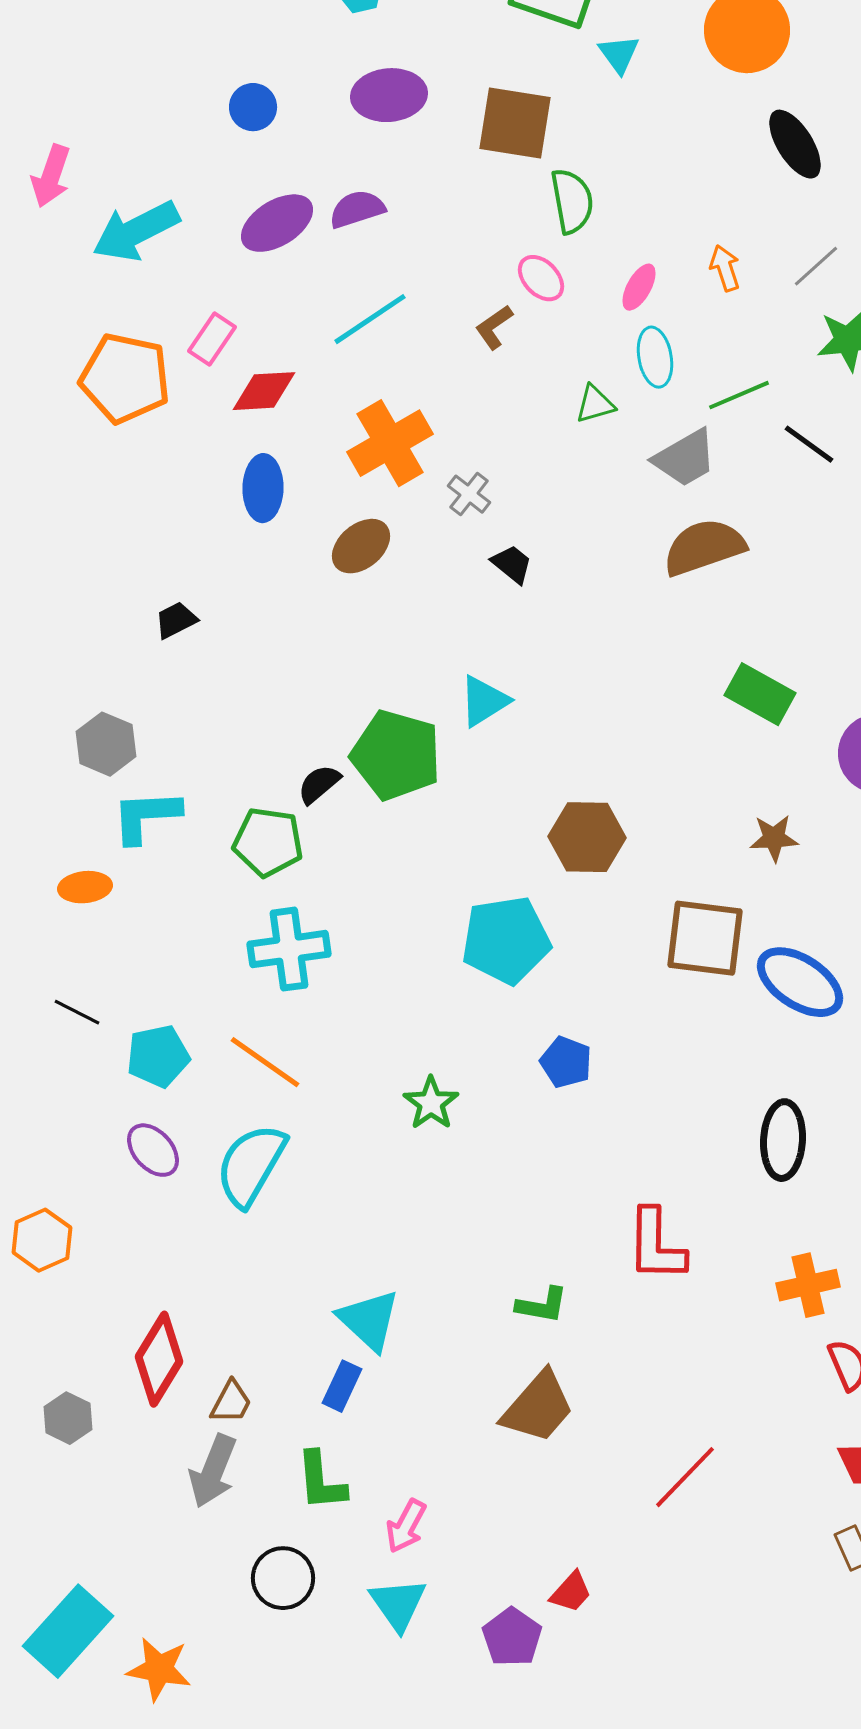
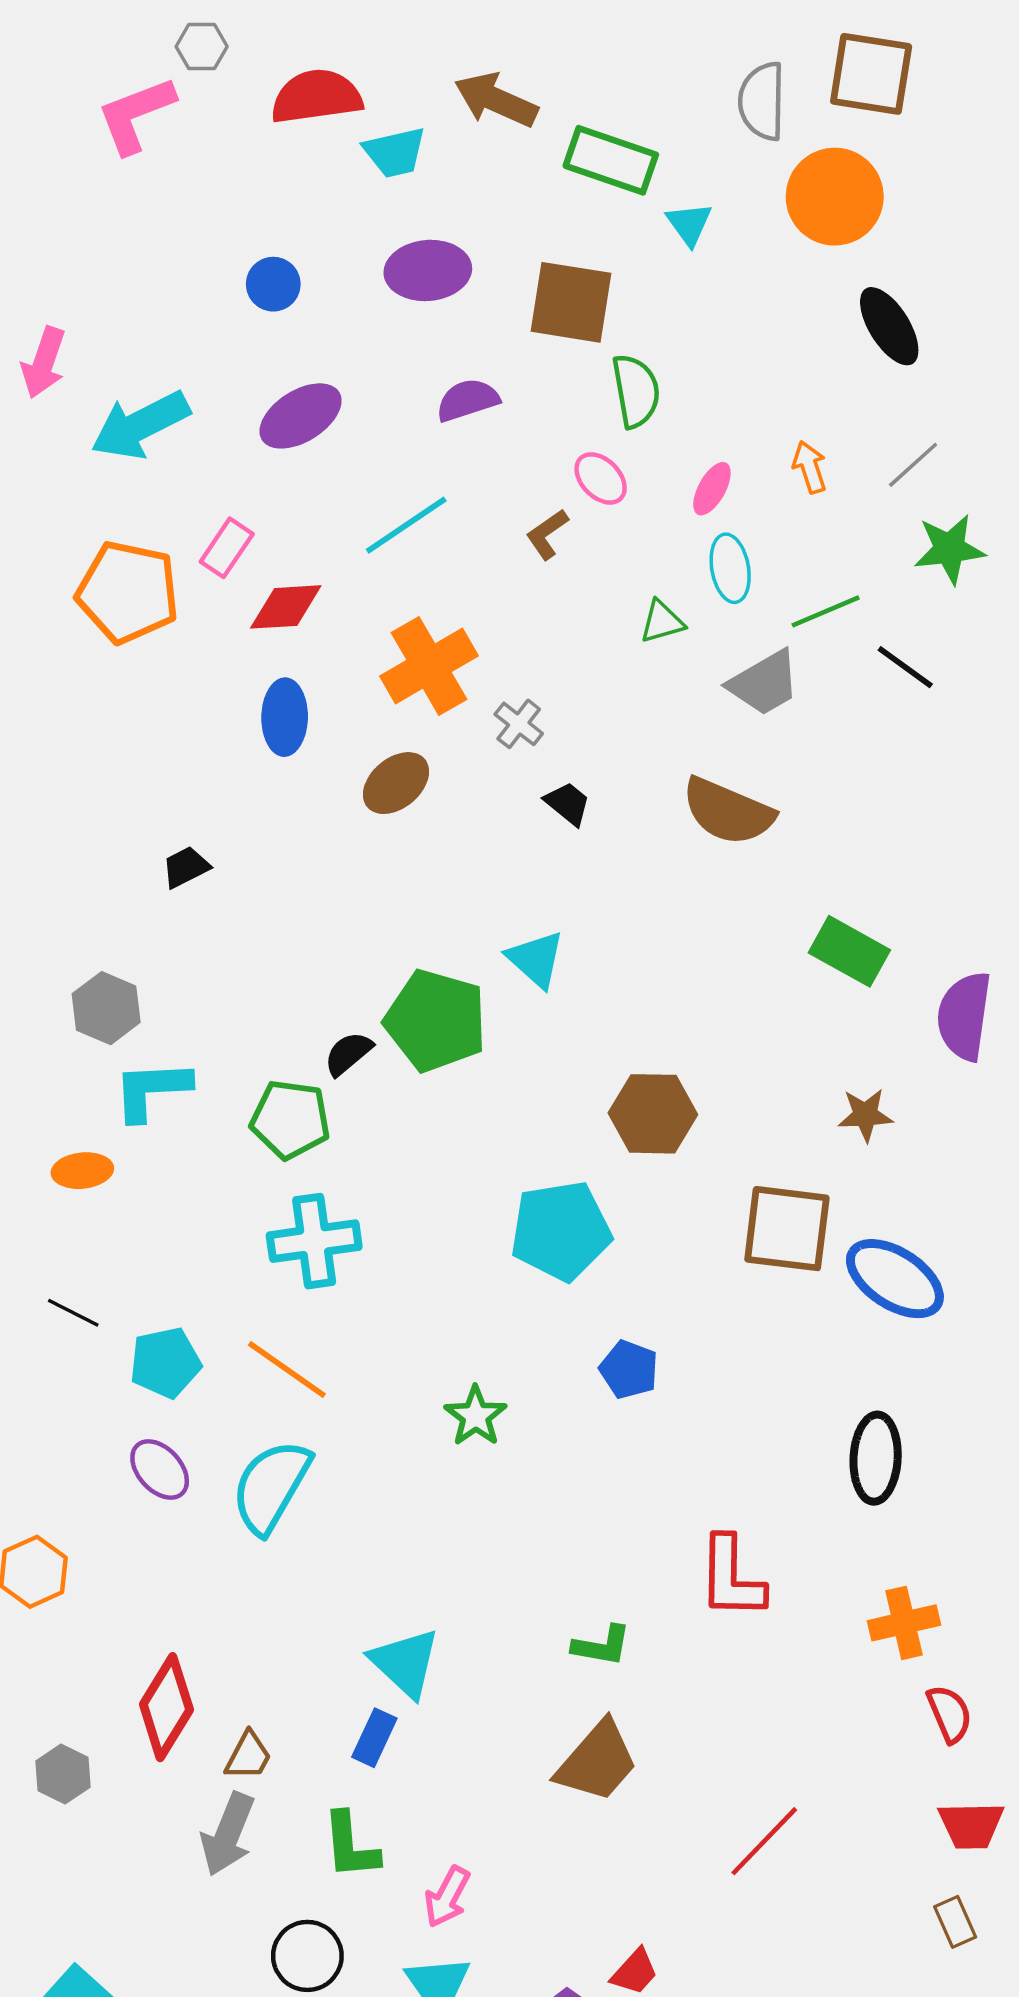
purple semicircle: (357, 209) -> (468, 400), moved
brown semicircle: (704, 547) -> (728, 811), moved, turned -138
cyan triangle: (484, 701) -> (536, 959), turned -46

